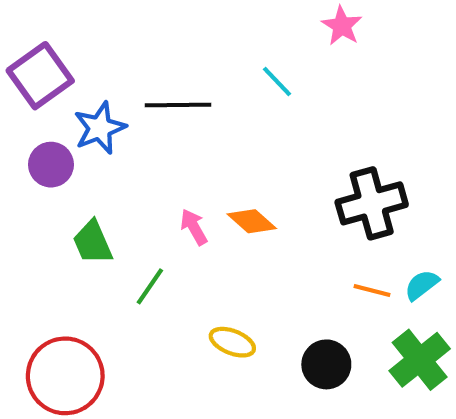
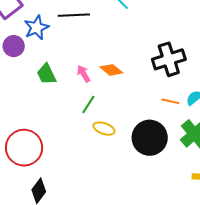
green trapezoid: (93, 242) -> (46, 74), moved
green line: (150, 286) -> (88, 104), moved
black circle: (326, 364) -> (150, 138), size x1.5

